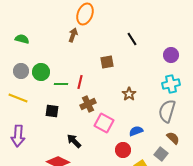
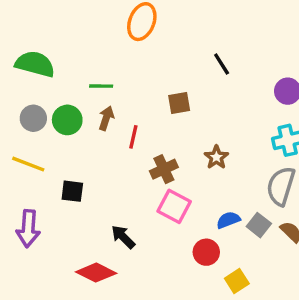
brown arrow: (73, 35) -> (106, 118), moved
green semicircle: (22, 39) -> (35, 64), size x1.6
green line: (61, 84) -> (101, 86), moved
brown cross: (88, 104) -> (164, 169), moved
black square: (52, 111) -> (72, 191), moved
gray square: (161, 154) -> (259, 225), moved

